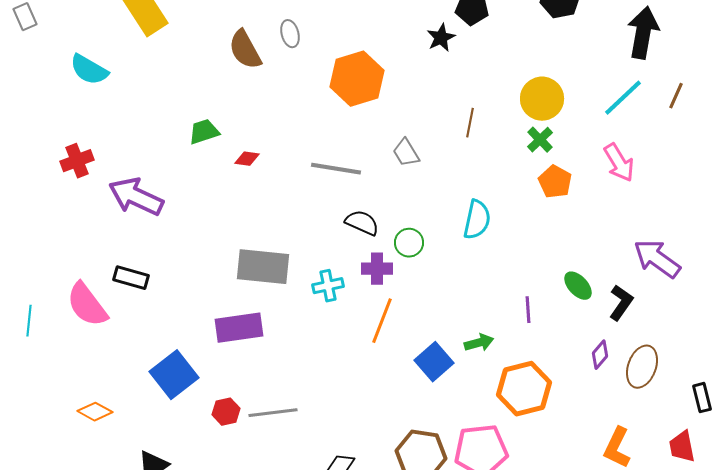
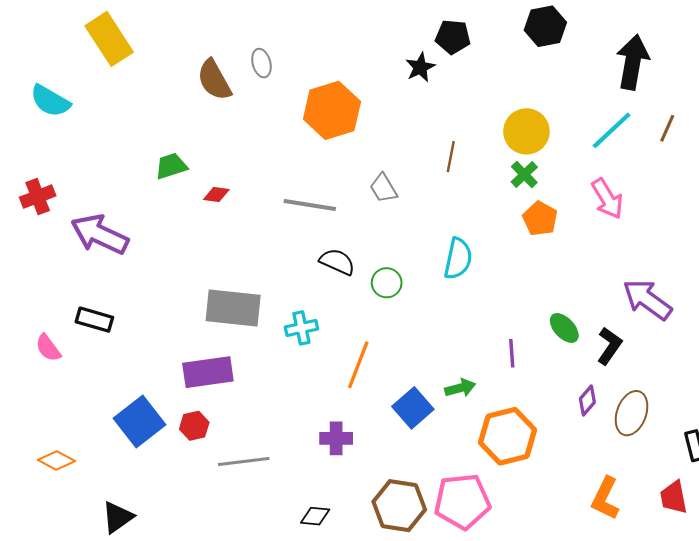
purple cross: (377, 269) -> (336, 438), moved
pink semicircle: (87, 305) -> (48, 348), size x0.6
red hexagon: (226, 412) -> (194, 426), moved

